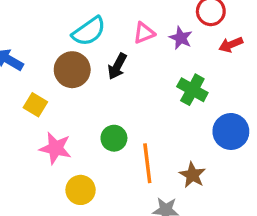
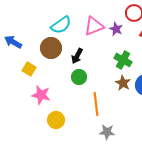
pink triangle: (144, 33) -> (94, 26), size x1.5
black arrow: (117, 66) -> (77, 56), moved
green circle: (114, 138) -> (79, 77), moved
brown star: (192, 175) -> (123, 83), moved

